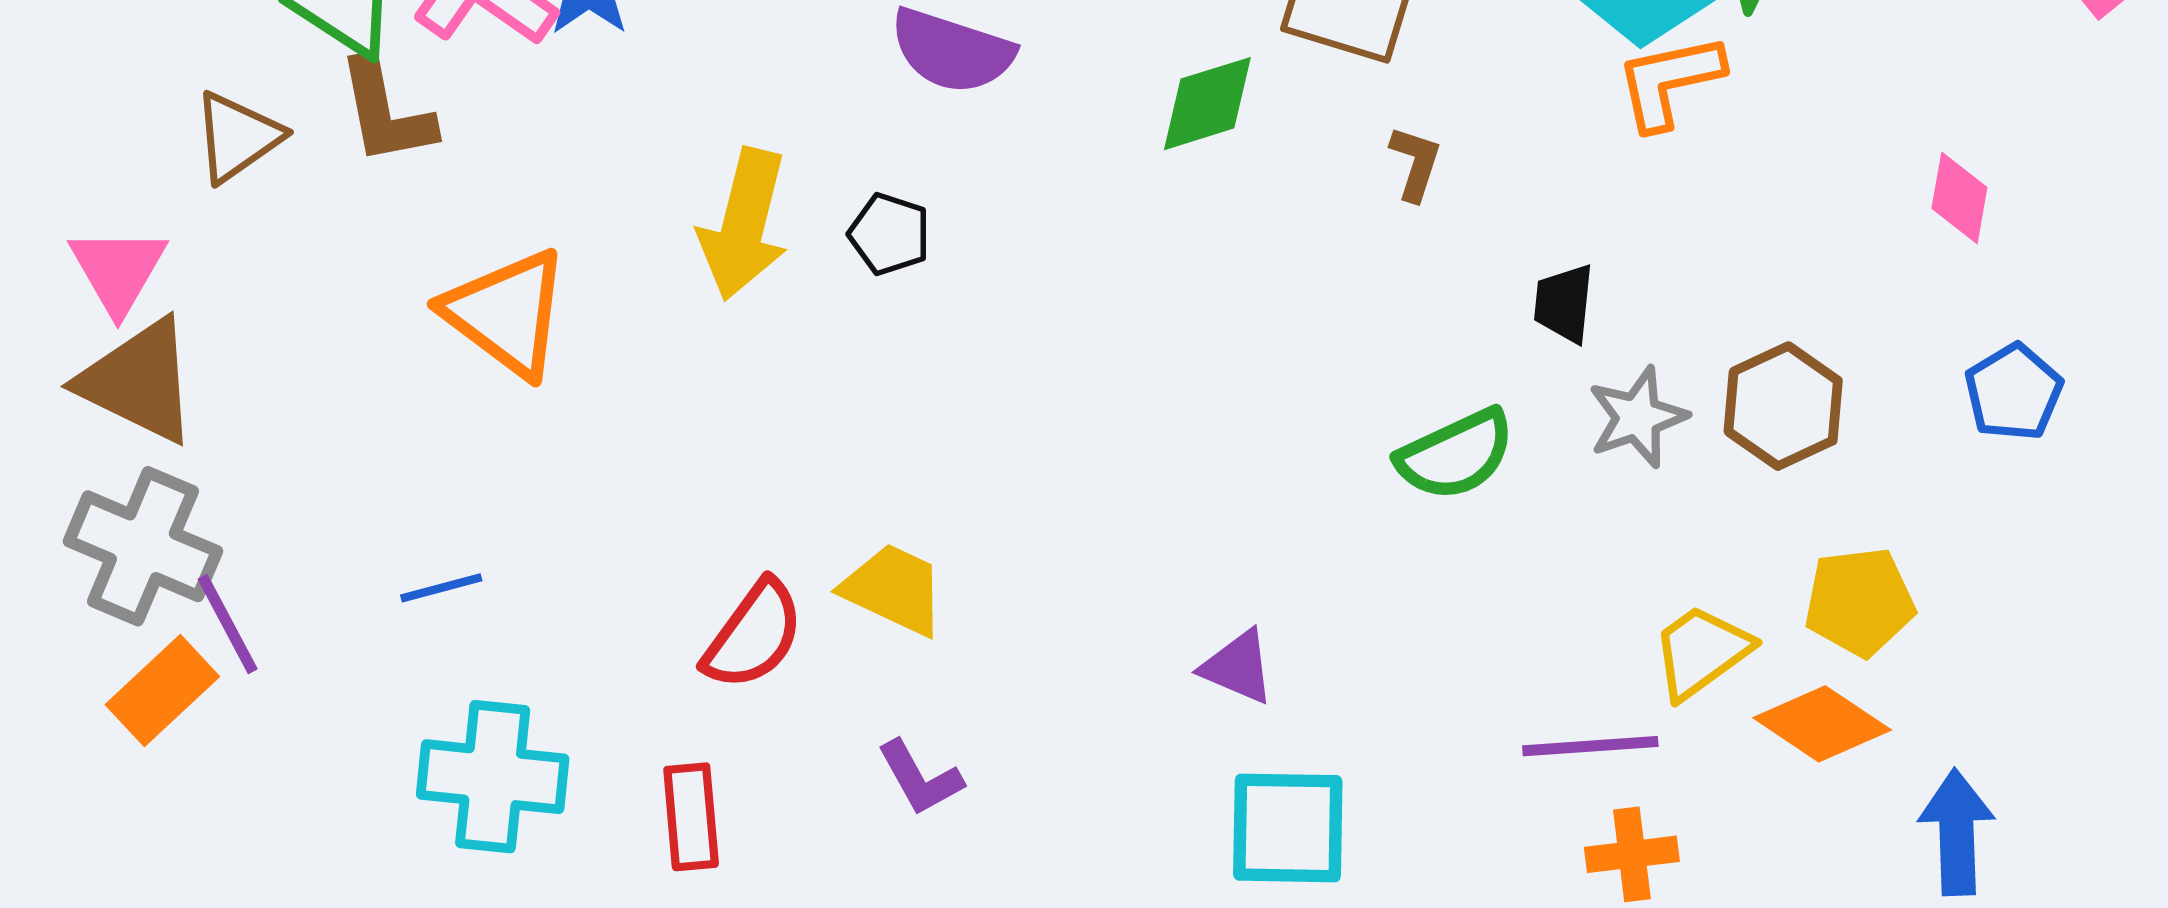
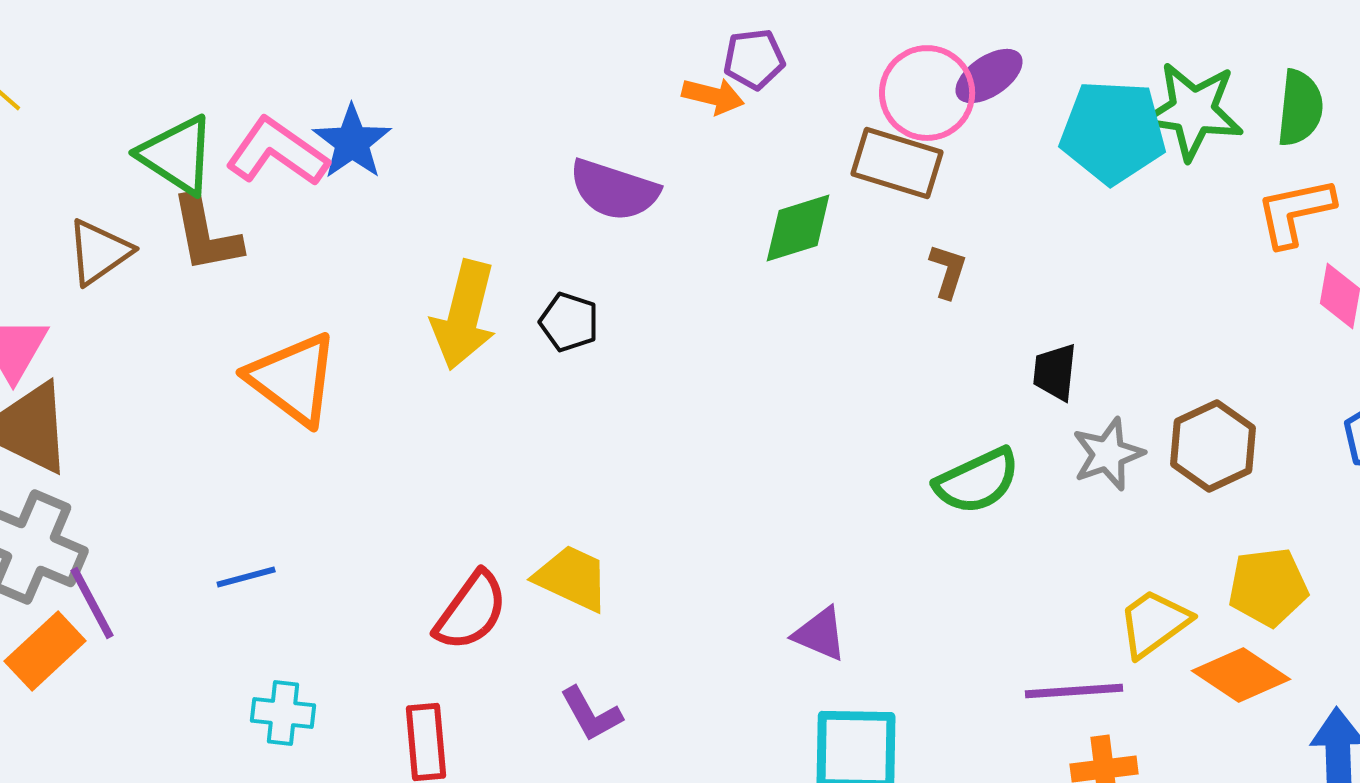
orange L-shape: (1669, 81) -> (1295, 212), moved
cyan cross: (493, 777) -> (283, 713), size x0.6

